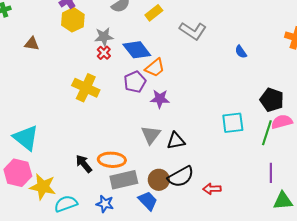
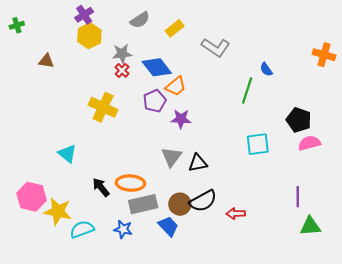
green line: (267, 133) -> (247, 90), moved
cyan triangle: (26, 138) -> (67, 154), moved, size x0.7

